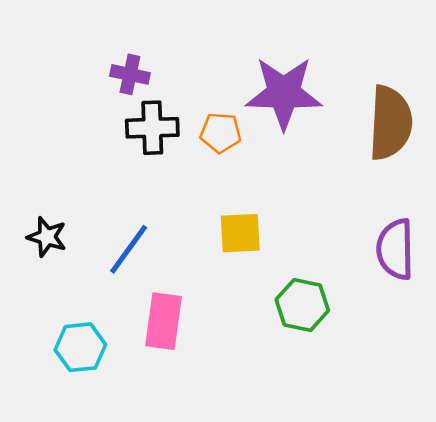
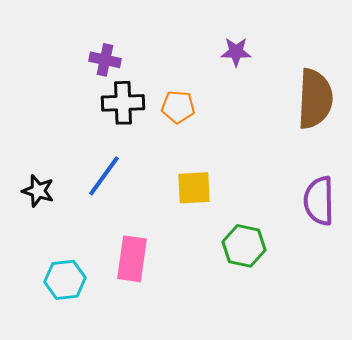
purple star: (284, 93) -> (236, 52), moved, size x0.5
blue line: (129, 249) -> (104, 176), moved

